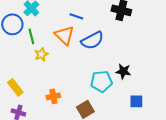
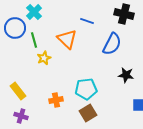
blue line: (76, 16) -> (87, 21), moved
blue semicircle: (92, 40) -> (112, 44), moved, turned -35
cyan pentagon: (101, 81) -> (86, 89), moved

